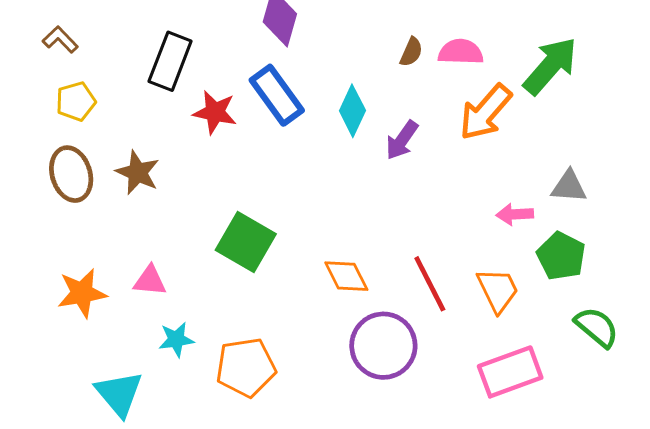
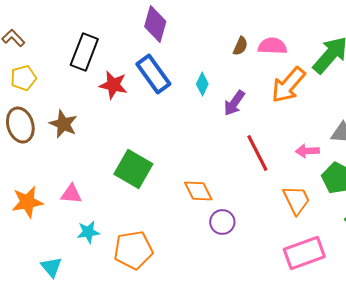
cyan diamond: (352, 111) -> (202, 84), size x0.7
red line: (430, 284) -> (257, 153), moved
purple circle: (383, 346) -> (222, 222), moved, size x0.6
cyan triangle: (119, 394) -> (51, 267), size x0.7

